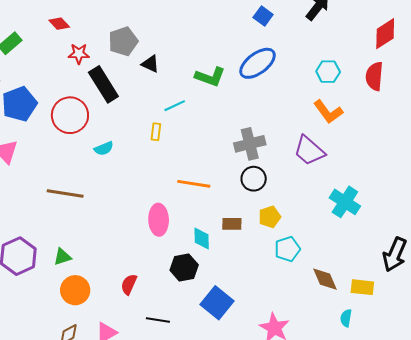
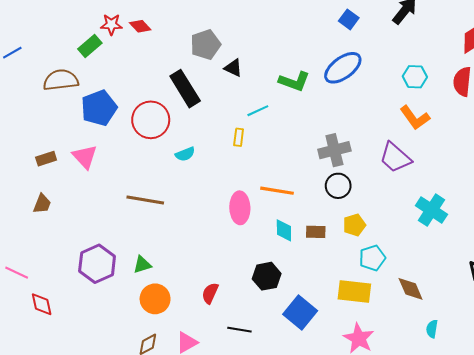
red star: (79, 54) -> (111, 24), moved
pink ellipse: (159, 220) -> (240, 208), moved
cyan diamond: (202, 238) -> (284, 230), moved
yellow rectangle: (362, 287) -> (354, 292), moved, size x1.4

